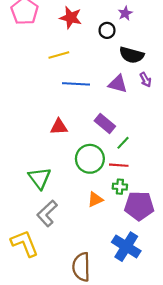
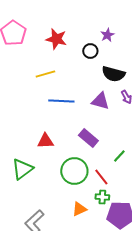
green line: (123, 143) -> (119, 156), moved
red line: (119, 165) -> (101, 177), turned 48
green triangle: (40, 178) -> (22, 169), moved, turned 30

